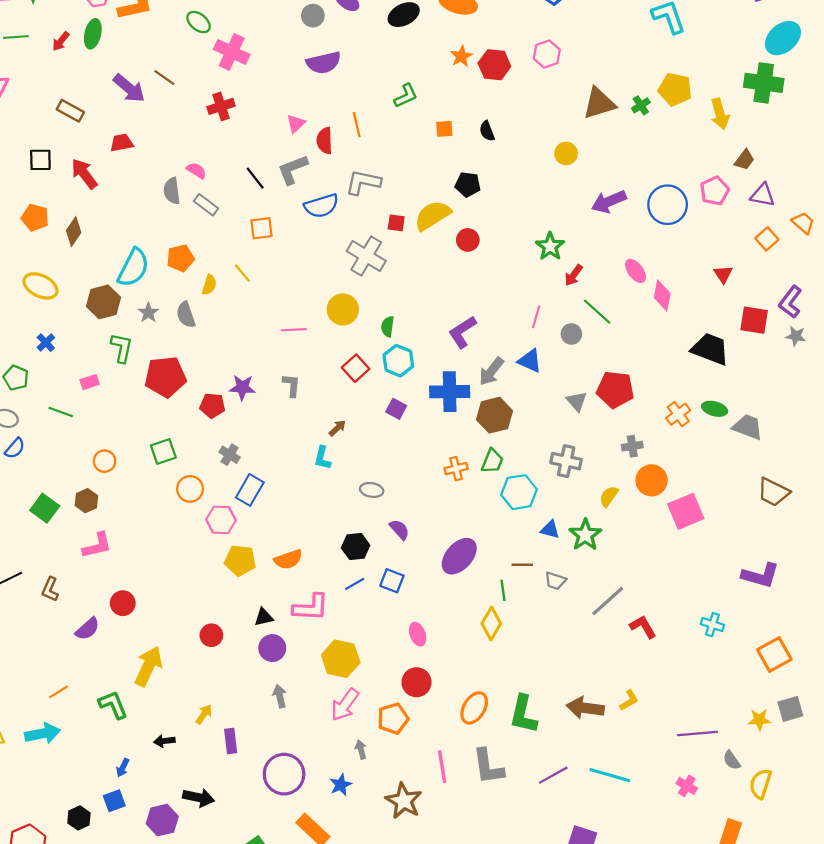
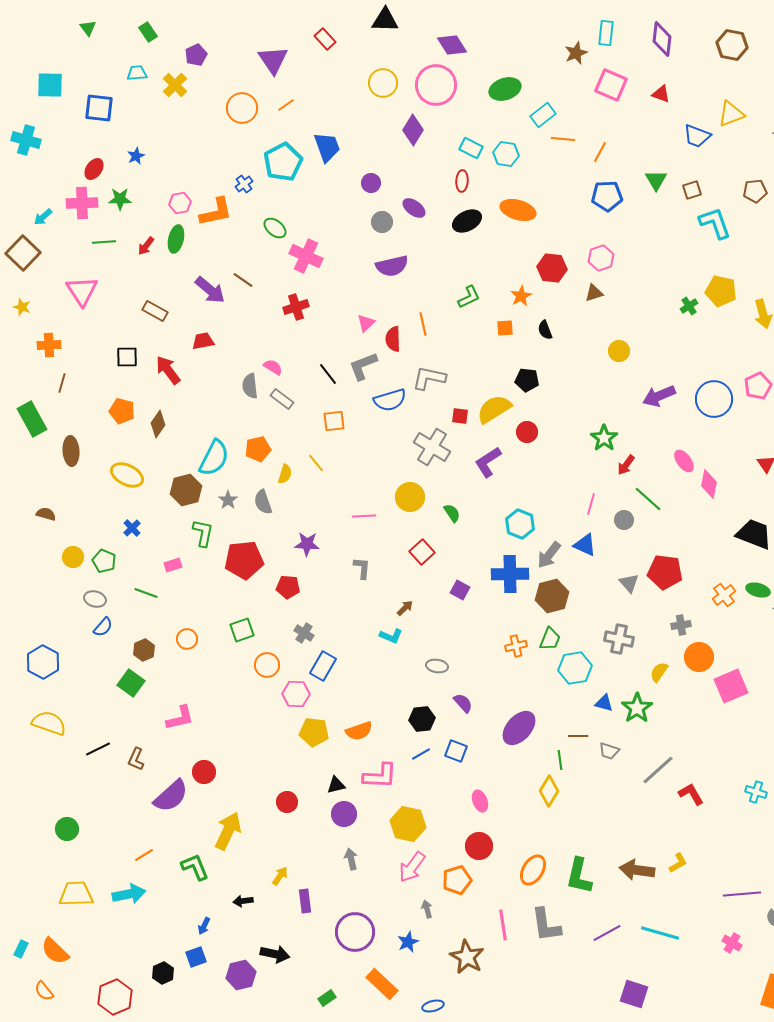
orange star: (461, 56) -> (521, 296), moved
brown triangle: (599, 103) -> (594, 293), moved, size x0.6
green semicircle: (388, 327) -> (452, 513), turned 138
purple L-shape: (462, 332) -> (488, 462), moved
cyan hexagon: (398, 361) -> (520, 524), moved
purple star: (242, 387) -> (307, 544), moved
cyan L-shape: (322, 458) -> (391, 636), turned -80
brown hexagon: (86, 501) -> (144, 650), moved
purple semicircle: (87, 629) -> (171, 796), size x1.5

